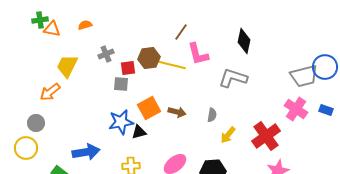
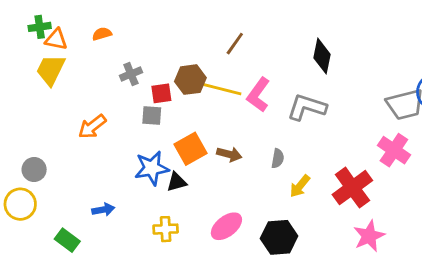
pink L-shape: (198, 54) -> (258, 95), moved, turned 50
yellow trapezoid: (67, 66) -> (51, 70), moved
orange arrow: (50, 92) -> (92, 127), moved
blue arrow: (86, 152) -> (103, 210), size x0.6

